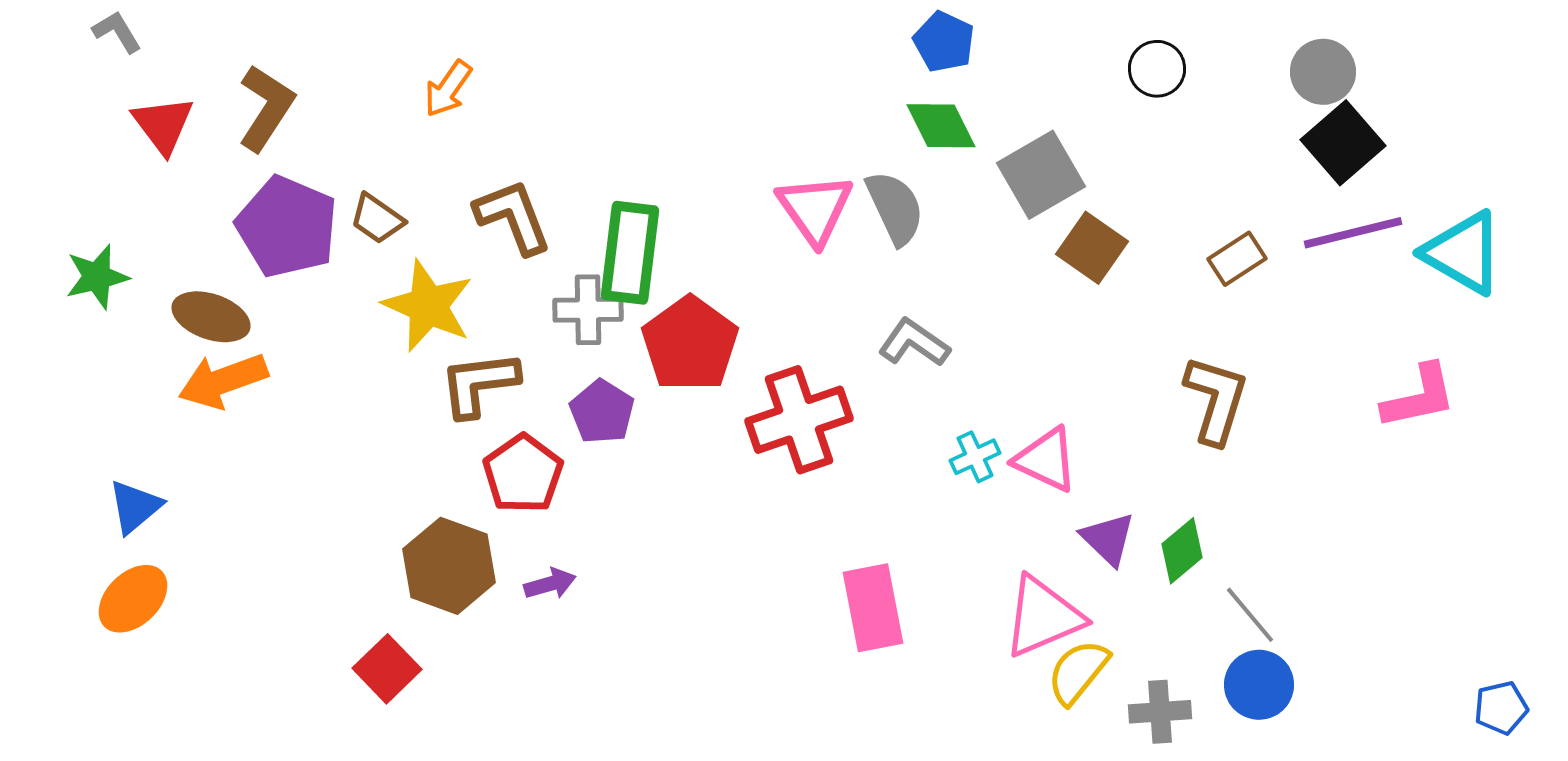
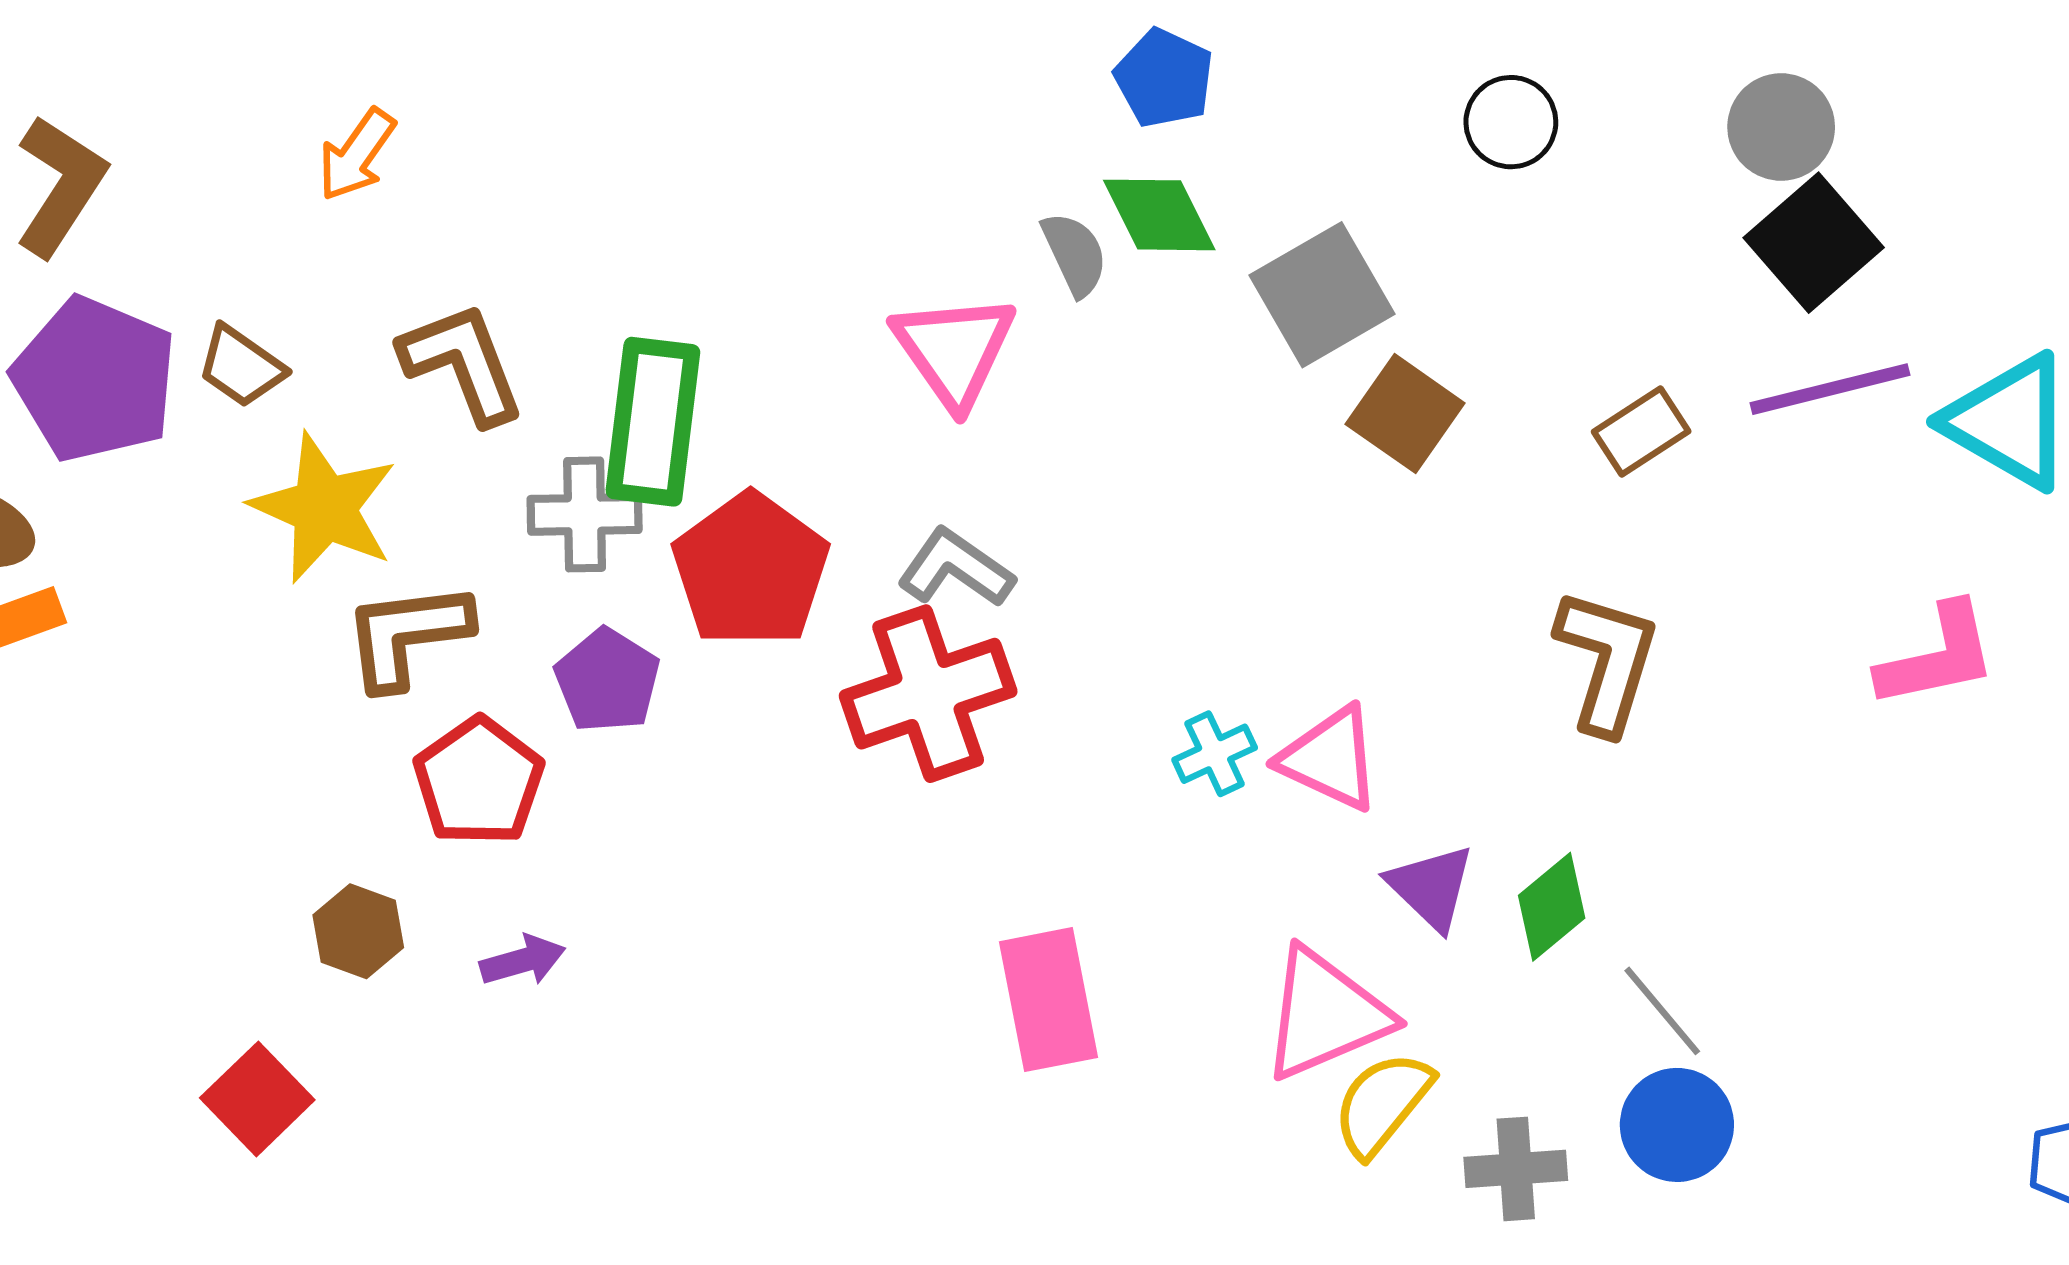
gray semicircle: (895, 208) -> (1075, 254), moved, size x0.7
gray L-shape: (914, 343) -> (956, 568), moved
brown hexagon: (449, 566) -> (358, 931), size x0.6

